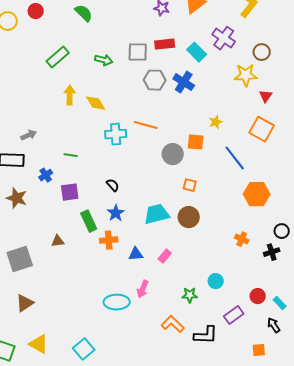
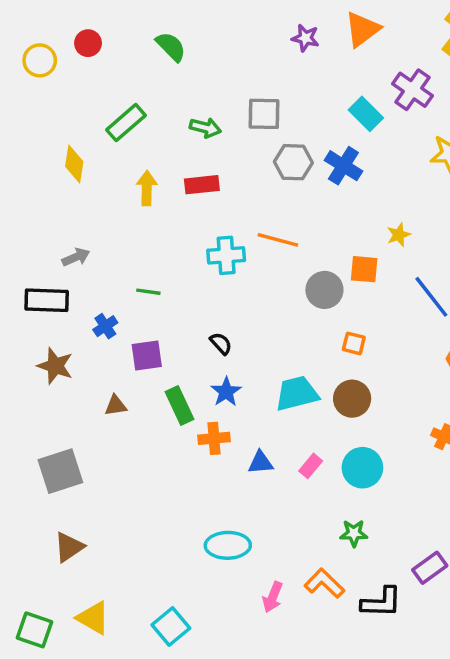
red rectangle: (165, 44) -> (202, 185), moved
yellow diamond: (96, 103) -> (74, 164), moved, turned 40
brown triangle: (58, 241) -> (116, 406), moved
cyan circle: (216, 281) -> (362, 468), moved, size x1.5
pink arrow: (143, 289) -> (273, 597), moved

